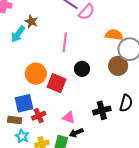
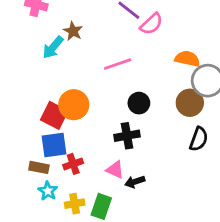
pink line: (65, 42) -> (118, 64), turned 60
red square: (57, 83) -> (54, 115), moved
black semicircle: (126, 103) -> (199, 139), moved
black cross: (102, 110) -> (127, 136), moved
black arrow: (76, 133) -> (135, 182), moved

